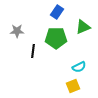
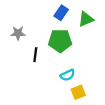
green triangle: (83, 27) -> (86, 19), moved
cyan semicircle: (79, 67) -> (68, 75), moved

